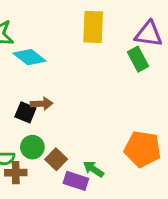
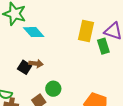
yellow rectangle: (93, 27) -> (86, 31), moved
green circle: (32, 147) -> (53, 89), moved

